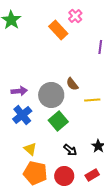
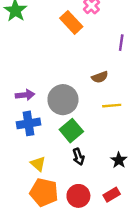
brown semicircle: (72, 84) -> (100, 77), moved, turned -72
blue cross: (22, 115) -> (29, 123), turned 30
black arrow: (70, 150) -> (78, 157), moved, turned 32

